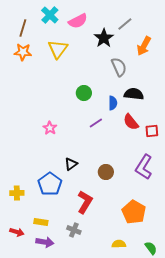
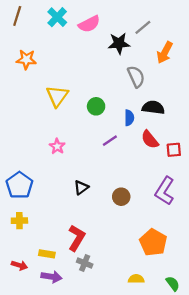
brown line: (23, 28) -> (17, 16), moved
black star: (104, 38) -> (119, 43), turned 30
yellow triangle: (58, 49) -> (57, 96), moved
blue pentagon: (50, 184) -> (19, 185), moved
red L-shape: (85, 202) -> (77, 238), moved

